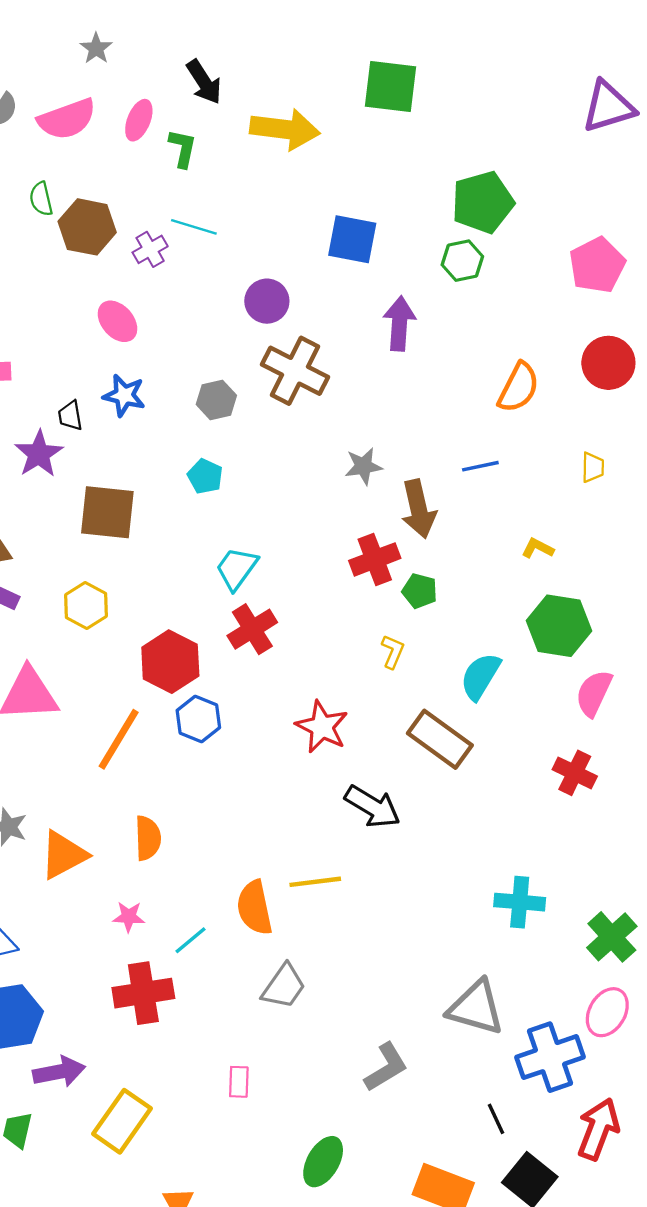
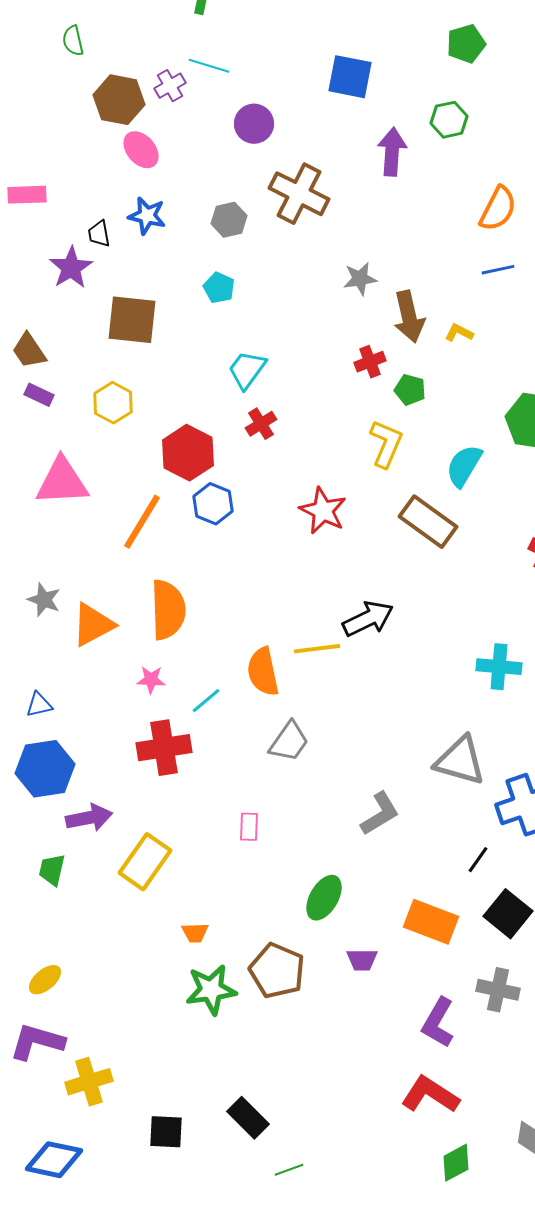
green pentagon: (483, 202) -> (466, 44), size x0.7
brown hexagon: (87, 227) -> (119, 100), moved
green hexagon: (462, 261) -> (449, 120), moved
purple circle: (267, 301) -> (254, 124), moved
blue line: (480, 466) -> (498, 270), moved
yellow L-shape: (538, 548) -> (459, 333), moved
red cross: (375, 559) -> (370, 362), size x0.7
red cross: (252, 629) -> (261, 424), size x0.7
yellow L-shape: (393, 652) -> (386, 444), size x1.6
black arrow: (372, 807) -> (368, 619), moved, turned -57
orange semicircle: (148, 838) -> (168, 610), size x1.5
black line: (496, 1119) -> (478, 860), turned 60

